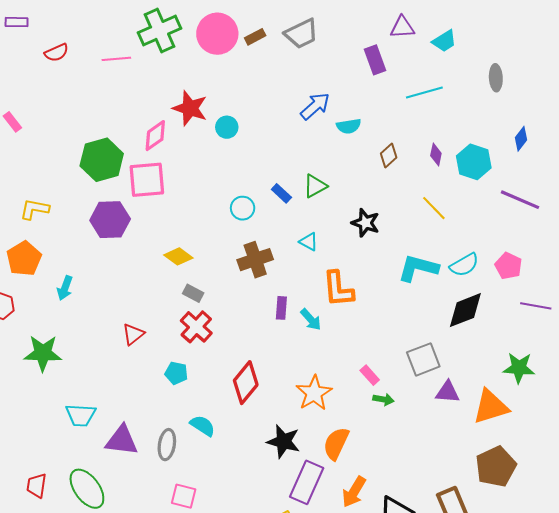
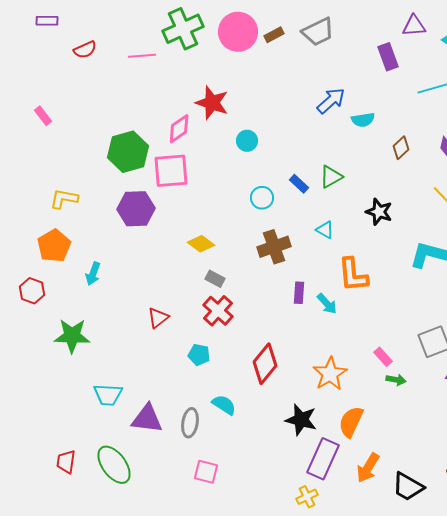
cyan circle: (227, 127) -> (247, 141), moved

